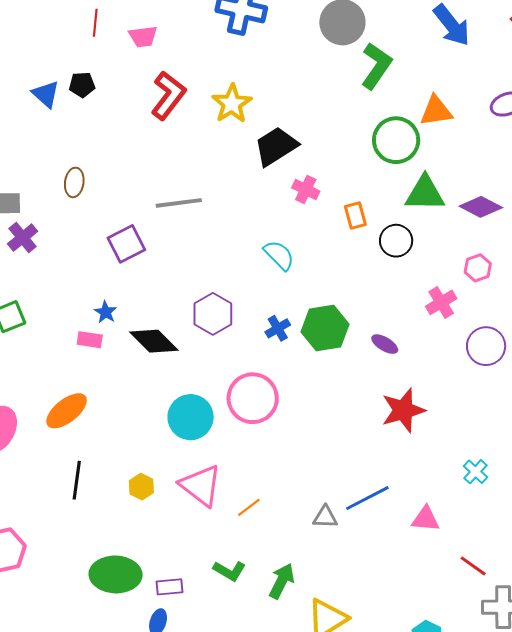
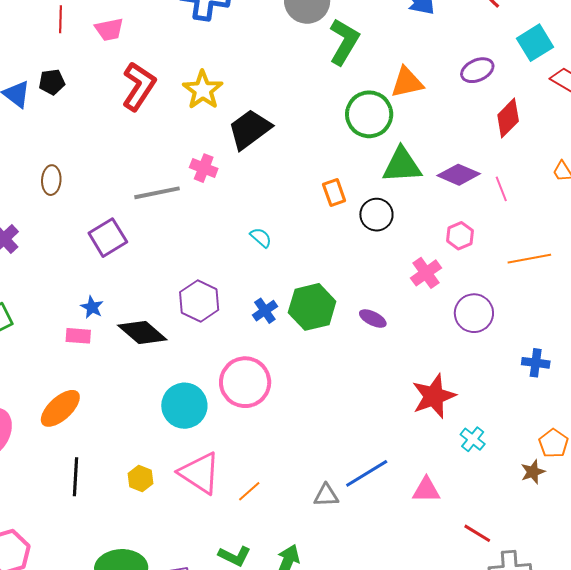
pink cross: (306, 189) -> (204, 168), moved
cyan semicircle: (279, 255) -> (261, 238), size x0.7
red star: (403, 410) -> (434, 396), moved

